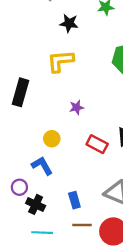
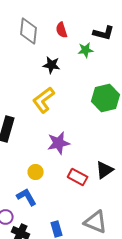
yellow L-shape: (60, 61) -> (44, 100), turned -32
purple star: (77, 107) -> (59, 143), size x1.6

